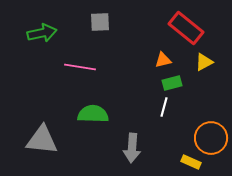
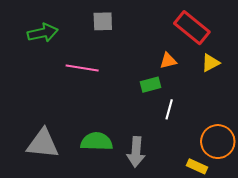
green rectangle: (172, 83) -> (150, 85), moved
green semicircle: (93, 114) -> (97, 142), moved

